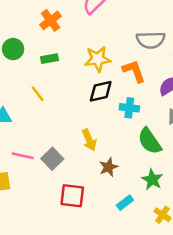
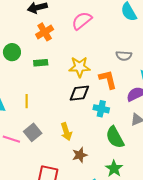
gray semicircle: (151, 40) -> (124, 56), size x0.7
yellow line: (38, 94) -> (27, 101), moved, turned 32
gray square: (52, 159) -> (33, 132), moved

